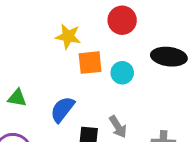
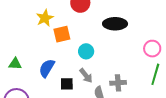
yellow star: (68, 36) -> (45, 18), turned -30
cyan circle: (122, 73) -> (86, 51), moved

